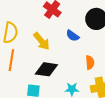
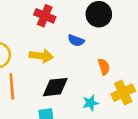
yellow arrow: (41, 41) -> (41, 56), turned -30

